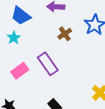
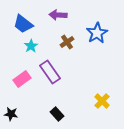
cyan star: (14, 38) -> (31, 46), moved

